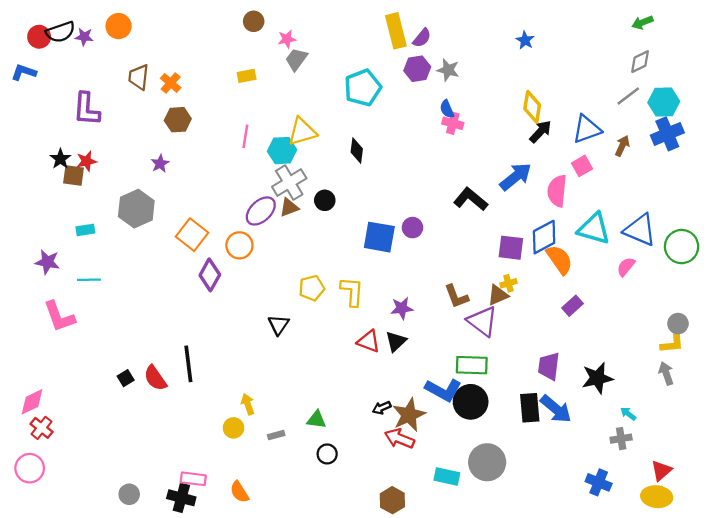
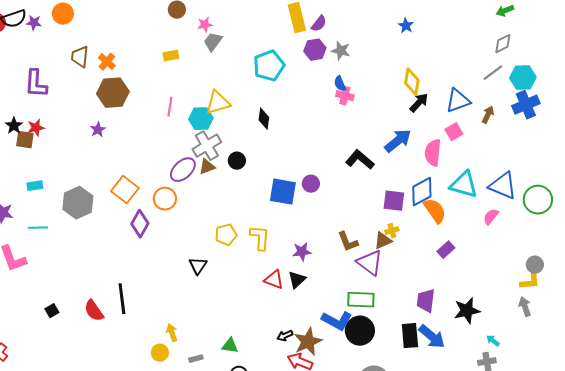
brown hexagon: (178, 120) -> (113, 93), size x1.4
gray hexagon: (136, 209) -> (78, 203), moved
black square: (126, 378) -> (52, 311), moved

